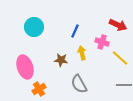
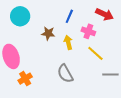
blue line: (75, 31) -> (69, 16), moved
yellow line: (120, 58) -> (95, 53), moved
brown star: (61, 60) -> (48, 33), moved

